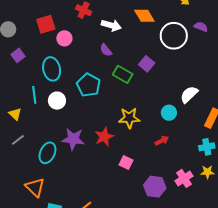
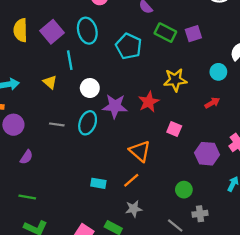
purple square: (18, 55) -> (52, 32), moved, size x1.5
purple square: (147, 64) -> (193, 34), moved, turned 35
white circle: (57, 101) -> (90, 88), moved
gray line: (18, 140) -> (57, 124), moved, turned 48
orange triangle: (35, 187) -> (140, 151), moved

